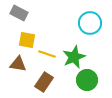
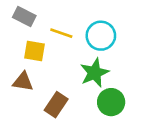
cyan circle: (90, 23) -> (101, 36), moved
yellow line: (47, 54) -> (61, 33), moved

